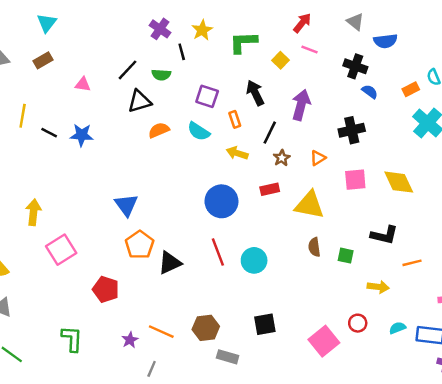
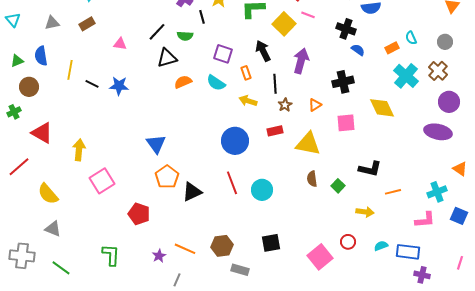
yellow square: (281, 60) -> (284, 24), size x1.6
black line: (270, 133) -> (275, 84), turned -30
yellow diamond: (399, 182) -> (382, 108), moved
green square: (346, 256) -> (338, 186), turned 32

